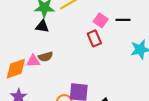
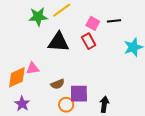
black triangle: (42, 26) -> (58, 42), moved, size x1.6
brown semicircle: (46, 57) -> (58, 84), moved

